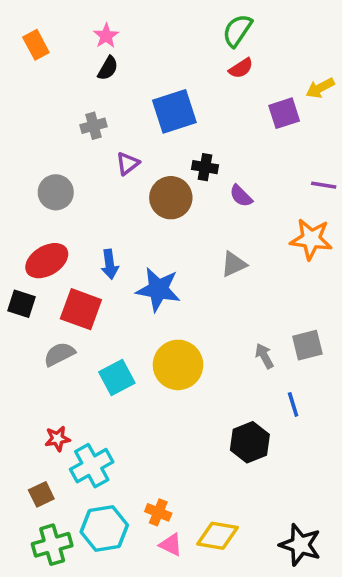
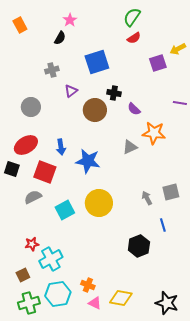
pink star: (106, 36) -> (70, 20), moved
orange star: (311, 239) -> (154, 133), moved

